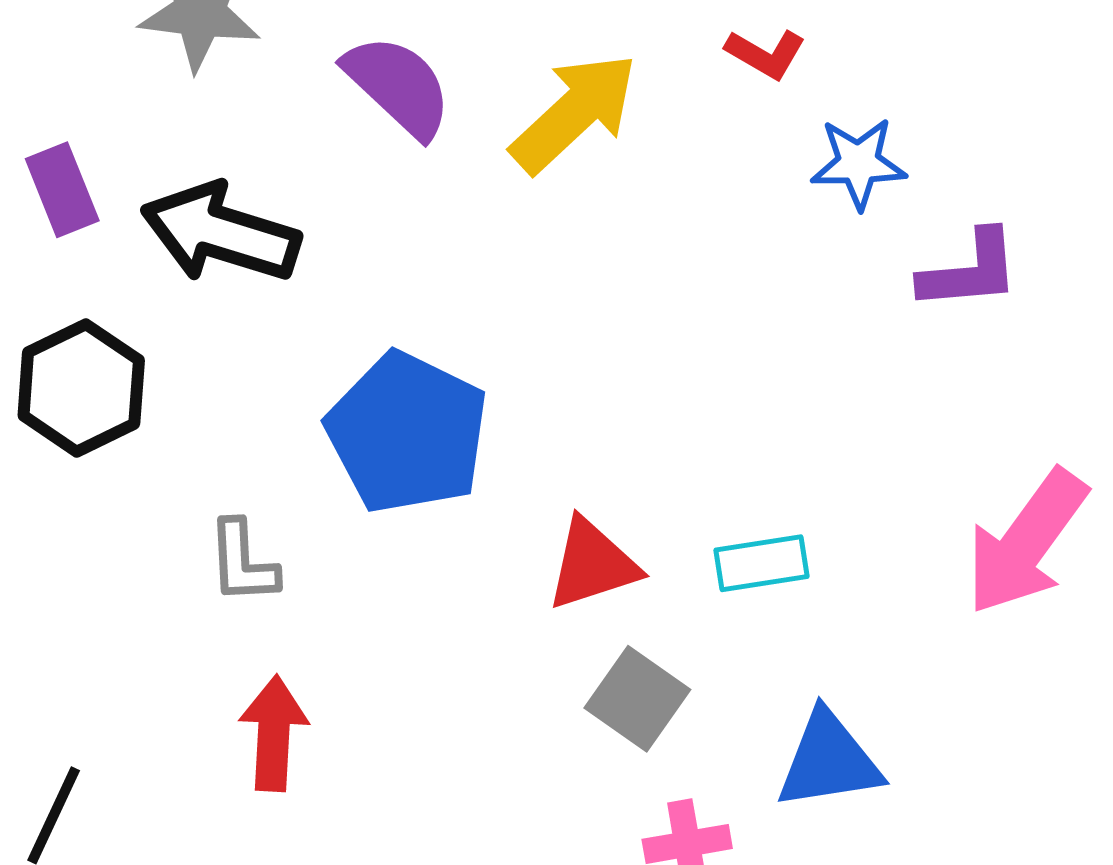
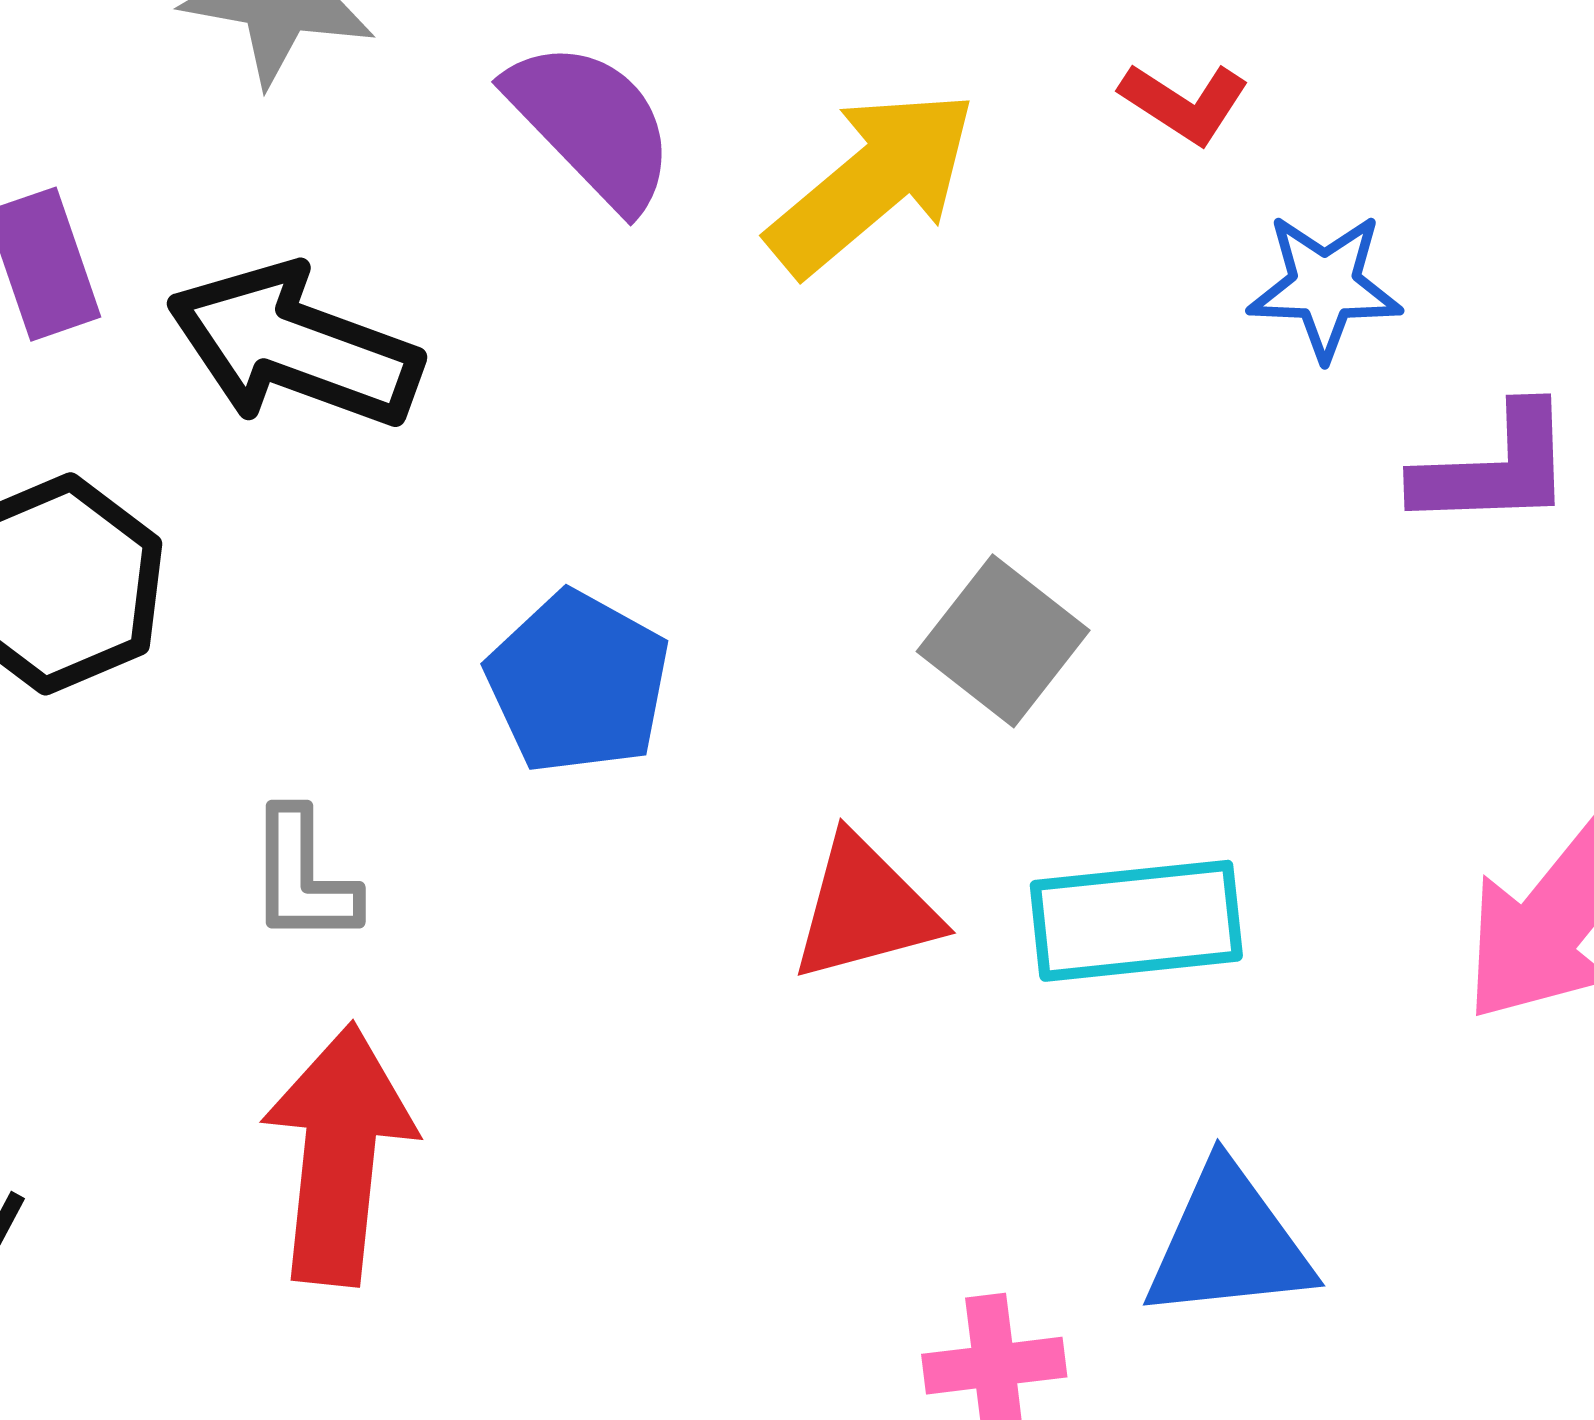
blue pentagon: (407, 433) -> (578, 683), size x0.7
cyan rectangle: (761, 563) -> (1136, 921), size x1.4
gray square: (637, 699) -> (1003, 641), moved
red arrow: (274, 733) -> (339, 1154), size x1.4

